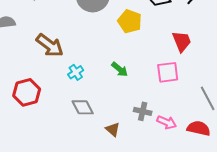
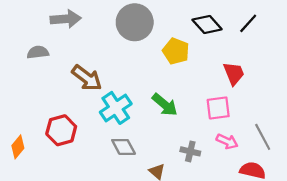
green arrow: (120, 69) -> (165, 105), size x1.4
cyan cross: (76, 72) -> (116, 108), size x1.8
pink arrow: (167, 122) -> (227, 141), moved

